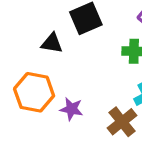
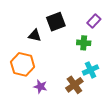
purple star: (71, 109) -> (40, 87), moved

